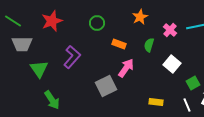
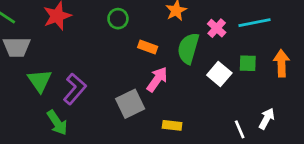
green semicircle: (149, 45) -> (188, 48), size x1.6
purple L-shape: (72, 57) -> (75, 89), moved
green square: (193, 83) -> (248, 63), moved, turned 32
yellow rectangle: (156, 102) -> (172, 125), moved

